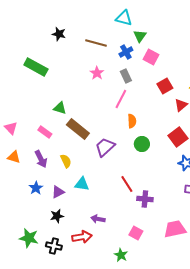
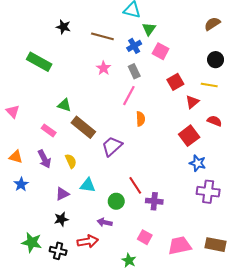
pink triangle: (11, 128) -> (13, 111), moved
green circle: (142, 144) -> (116, 201), moved
blue star: (36, 188) -> (21, 184), moved
pink trapezoid: (175, 229) -> (180, 246), moved

